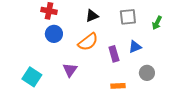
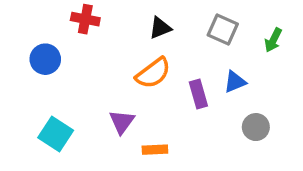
gray square: (128, 17) -> (223, 30), turned 30
blue circle: (54, 34) -> (45, 59), moved
orange rectangle: (118, 86) -> (155, 150), moved

